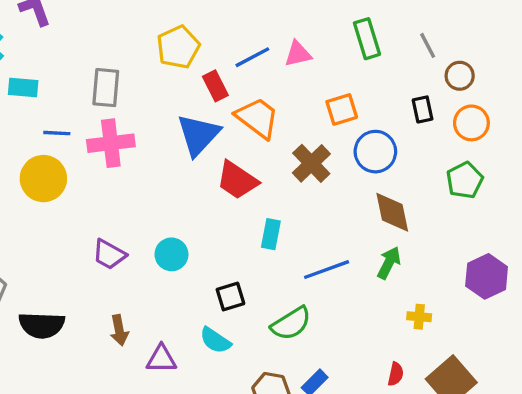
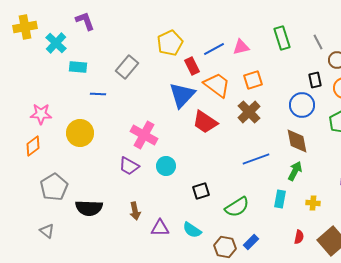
gray rectangle: (106, 88) -> (127, 67), turned 35
orange square: (342, 109) -> (253, 80), moved
pink cross: (111, 143) -> (144, 135), moved, turned 36
blue circle: (375, 152) -> (302, 105), moved
yellow circle: (43, 179) -> (80, 133), moved
cyan rectangle: (271, 234) -> (280, 199), moved
blue line: (327, 270) -> (256, 159), moved
cyan semicircle: (215, 340) -> (192, 230), moved

